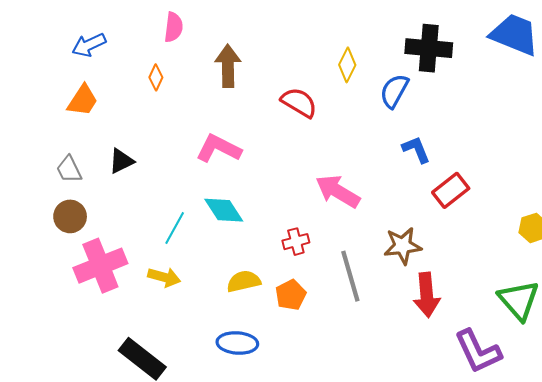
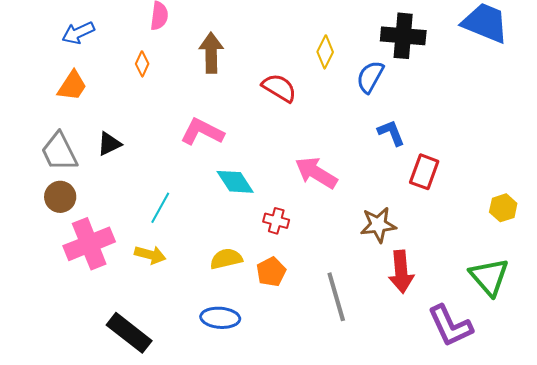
gray trapezoid: (69, 169) -> (59, 152), size x1.5
red rectangle: (451, 190) -> (424, 172), turned -32
cyan diamond: (224, 210) -> (235, 182), moved
red cross: (296, 242) -> (276, 221), turned 30
gray line: (350, 276) -> (336, 297), moved

